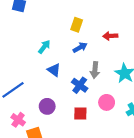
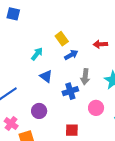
yellow rectangle: (77, 25) -> (62, 39), moved, turned -56
blue cross: (80, 85) -> (70, 91), turned 35
red square: (80, 113) -> (72, 130), moved

